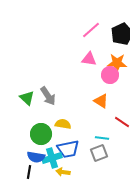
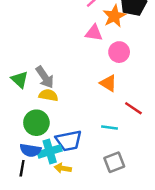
orange star: (117, 63) -> (114, 16), moved, turned -30
yellow semicircle: (63, 124) -> (48, 95), moved
gray square: (99, 153) -> (114, 162), moved

